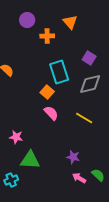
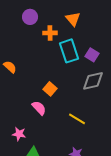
cyan rectangle: (59, 72) -> (69, 51), moved
pink semicircle: (51, 113) -> (39, 108), moved
yellow line: (84, 118) -> (77, 119), moved

